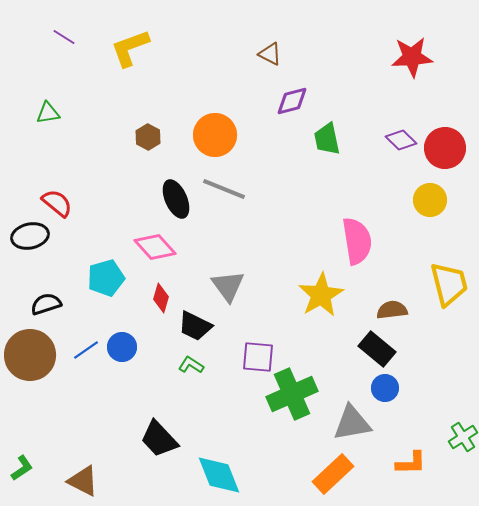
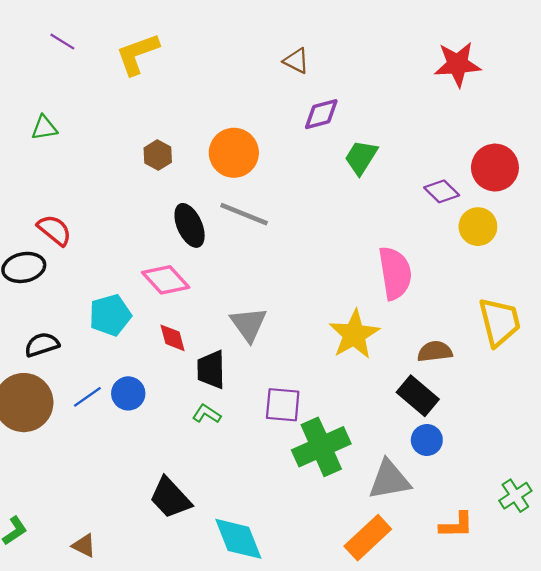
green trapezoid: (327, 139) -> (361, 157), turned 44
purple diamond: (401, 140) -> (442, 191), moved
red diamond: (161, 298) -> (173, 338), turned -32
black trapezoid: (195, 326) -> (211, 370), turned 63
brown triangle: (83, 481) -> (84, 546), size x0.7

